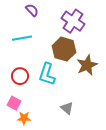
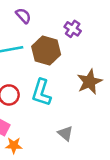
purple cross: (73, 21) -> (73, 29), size x0.6
brown hexagon: (64, 49) -> (46, 50), moved

